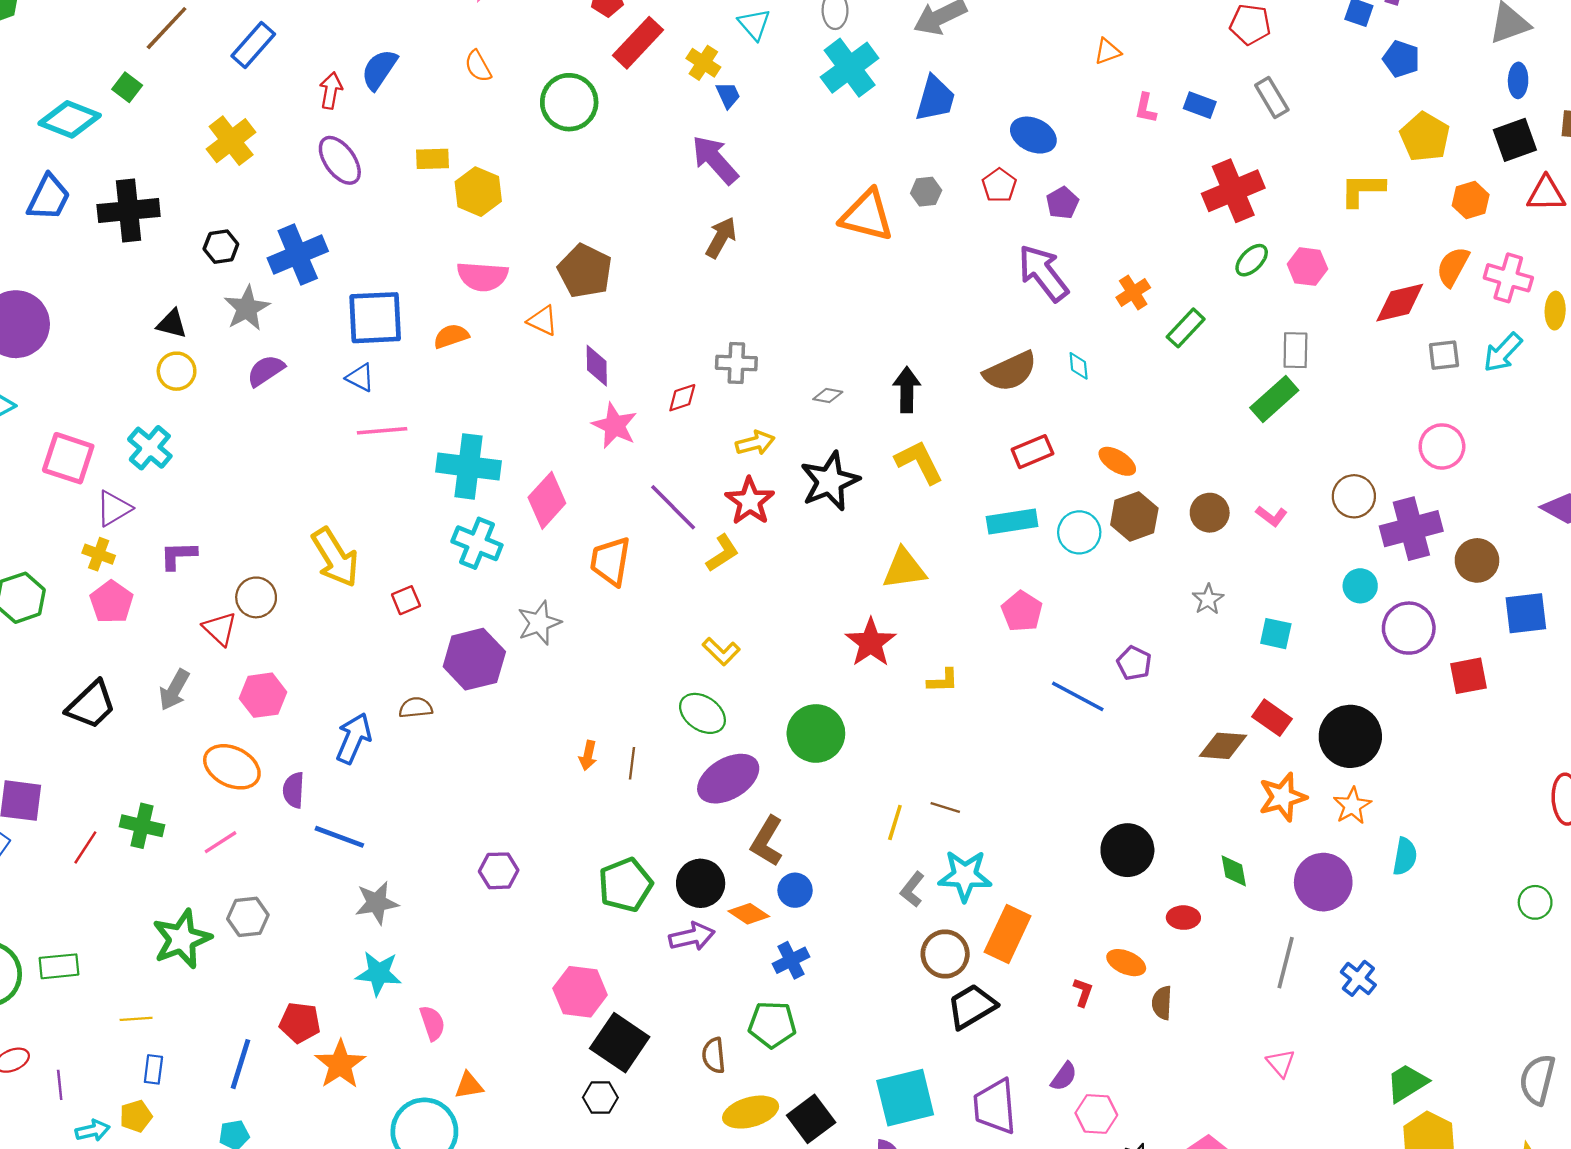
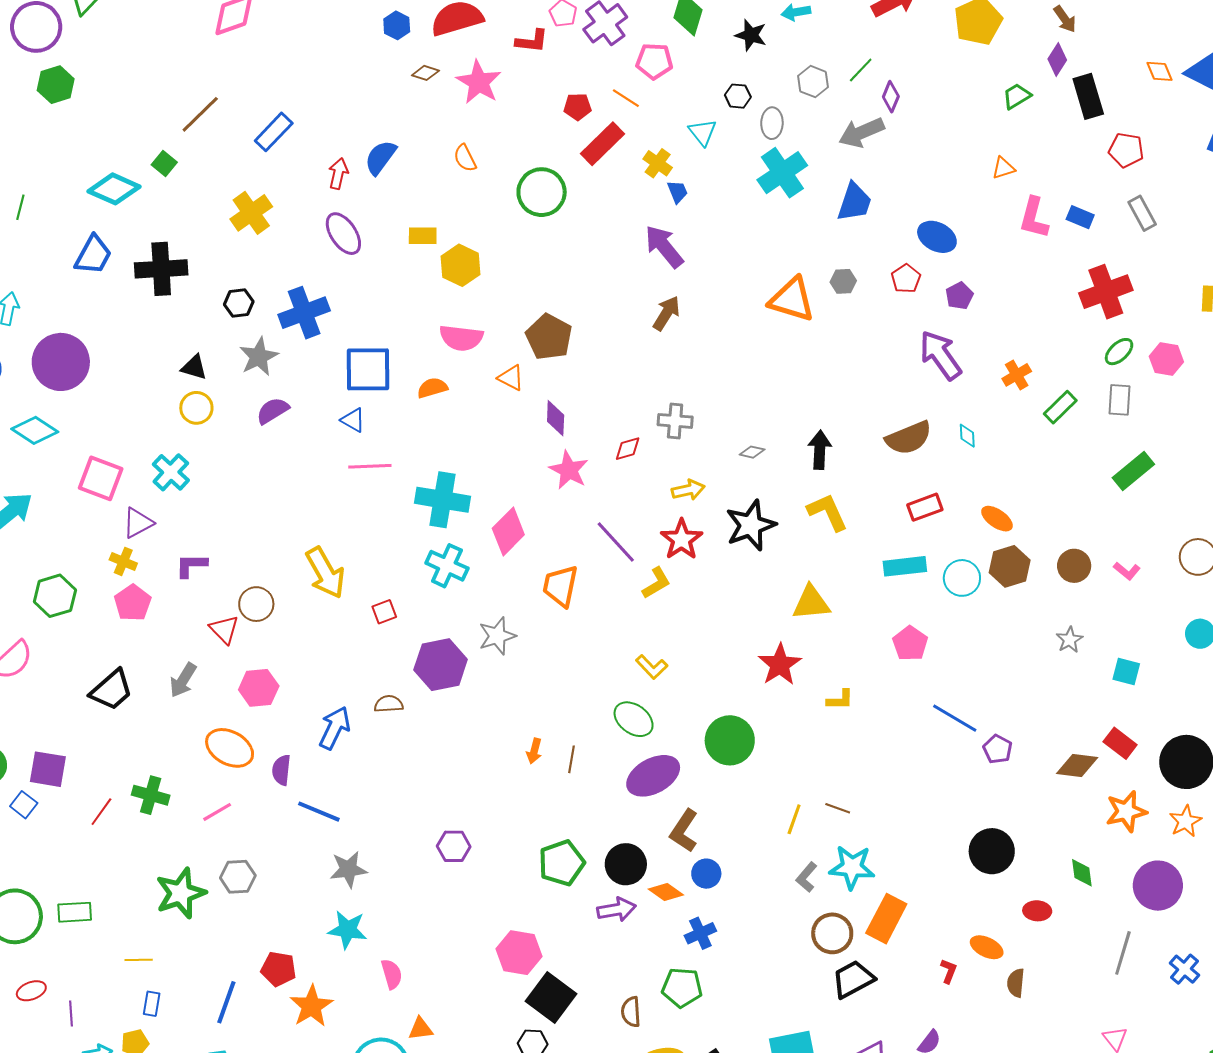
pink L-shape: (1146, 108) -> (1034, 218), size x1.6
gray rectangle: (1295, 350) -> (1119, 400), moved
purple pentagon: (1134, 663) -> (998, 749), moved

